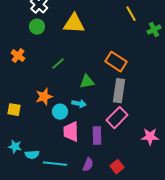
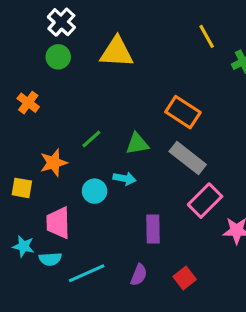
green line: (58, 64) -> (91, 139), moved
gray rectangle: (119, 91) -> (188, 158), turned -60
orange star: (44, 97) -> (53, 163), moved
pink rectangle: (117, 118) -> (205, 201), moved
pink trapezoid: (71, 132) -> (58, 223), moved
cyan line: (55, 164) -> (87, 273), turned -30

